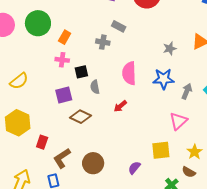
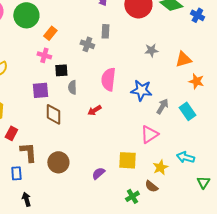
gray rectangle: (119, 26) -> (105, 31), turned 56
gray star: (170, 48) -> (151, 50), moved
brown diamond: (80, 117) -> (53, 114), turned 55
brown L-shape: (62, 158) -> (28, 152), turned 110

